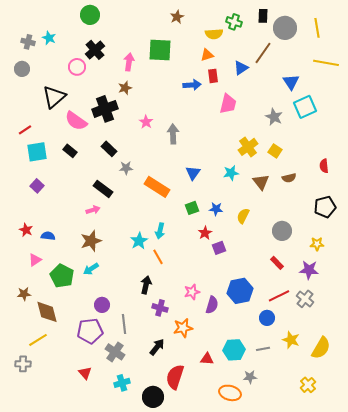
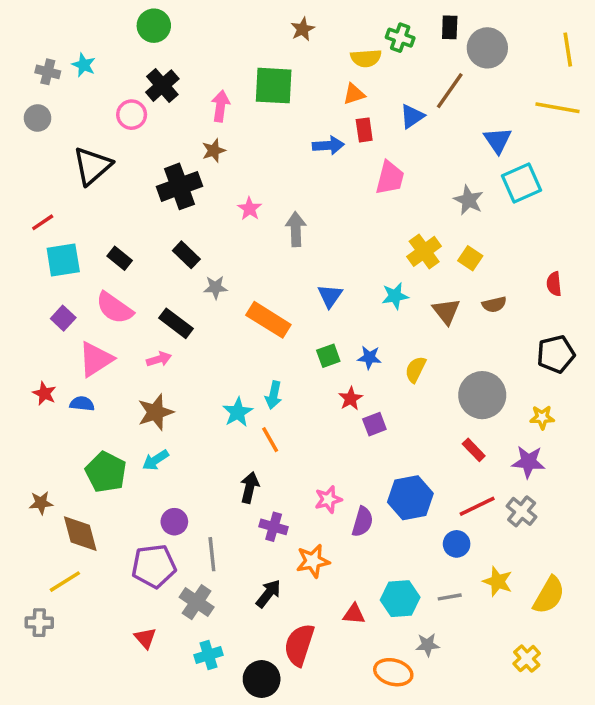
yellow line: (317, 28) -> (568, 50), moved
pink semicircle: (76, 121) -> (114, 308), moved
gray circle: (282, 231) -> (482, 395), size x1.4
pink triangle: (35, 260) -> (96, 359), moved, size x1.6

